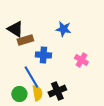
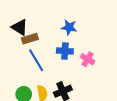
blue cross: (43, 55) -> (65, 51), moved
blue line: (31, 77) -> (36, 60), moved

